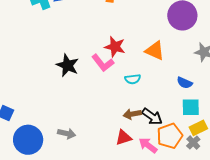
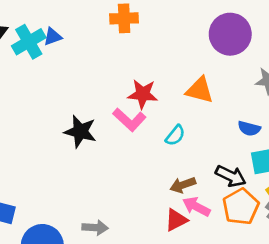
cyan semicircle: (133, 79) -> (175, 135), turned -35
black arrow: (152, 117) -> (231, 176), moved
pink arrow: (148, 145) -> (196, 207), moved

